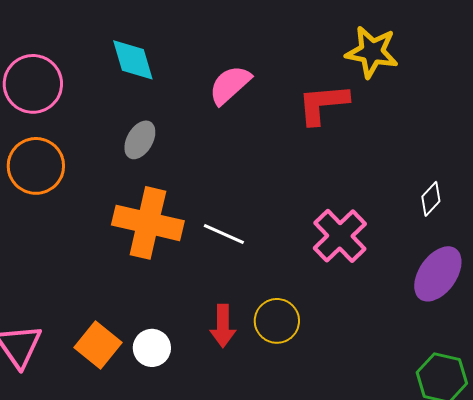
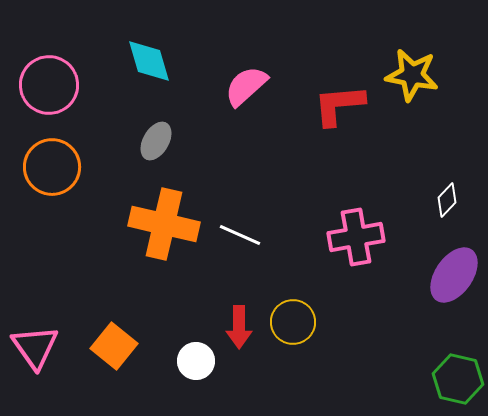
yellow star: (372, 52) -> (412, 75), moved
pink cross: (340, 236) -> (356, 237), turned 34
white circle: (152, 348) -> (196, 361), moved

